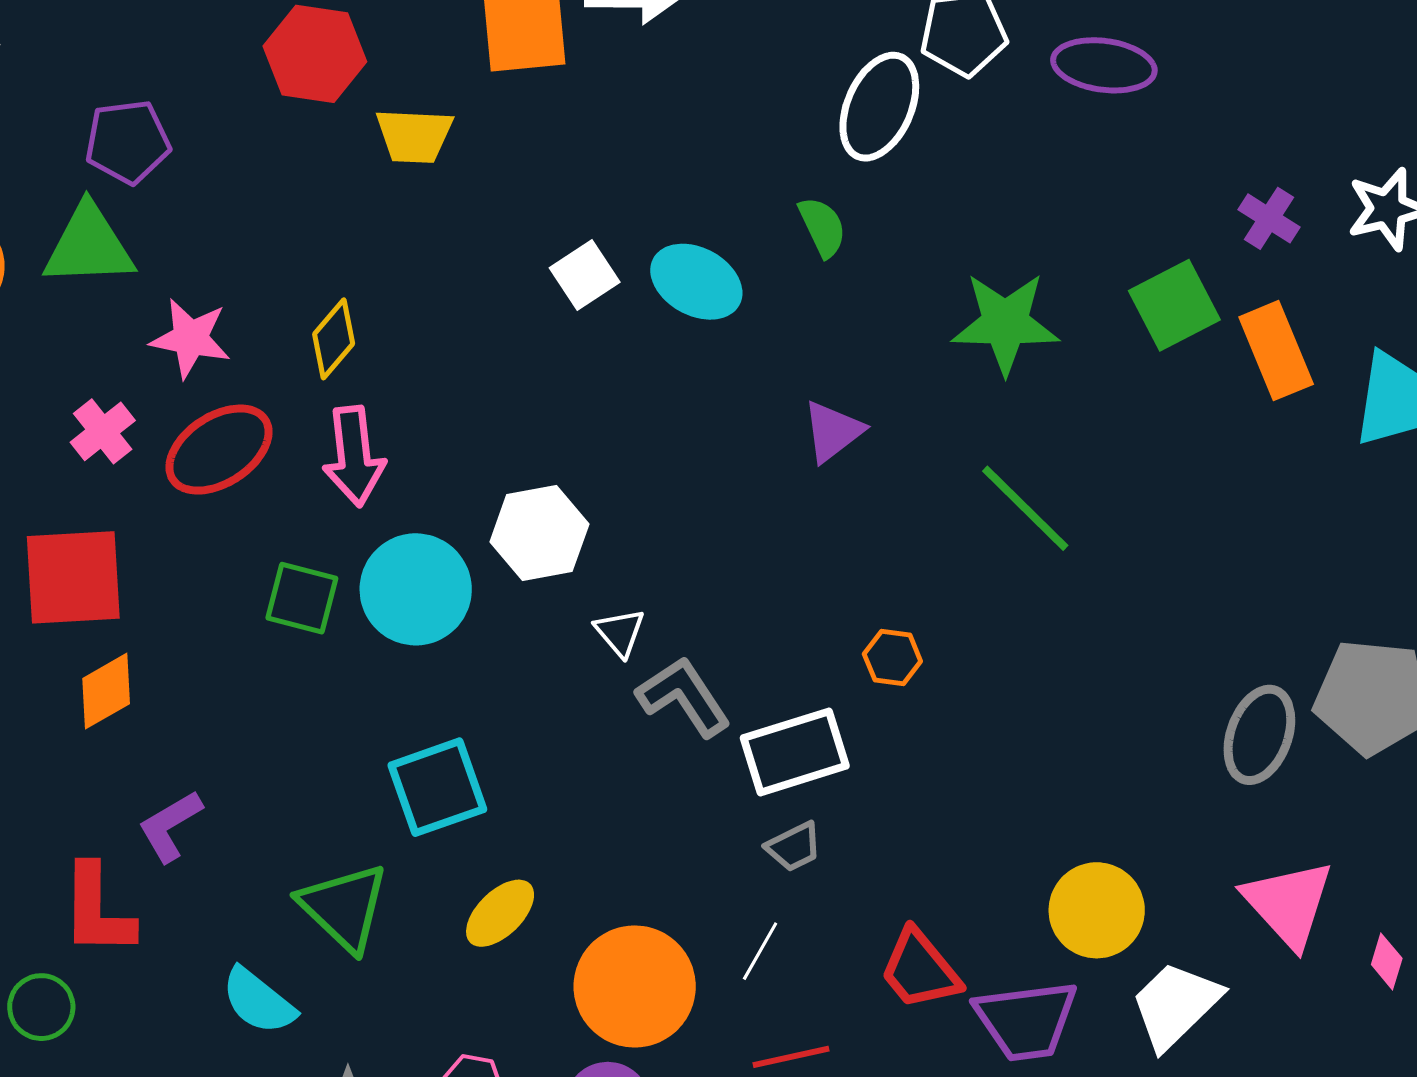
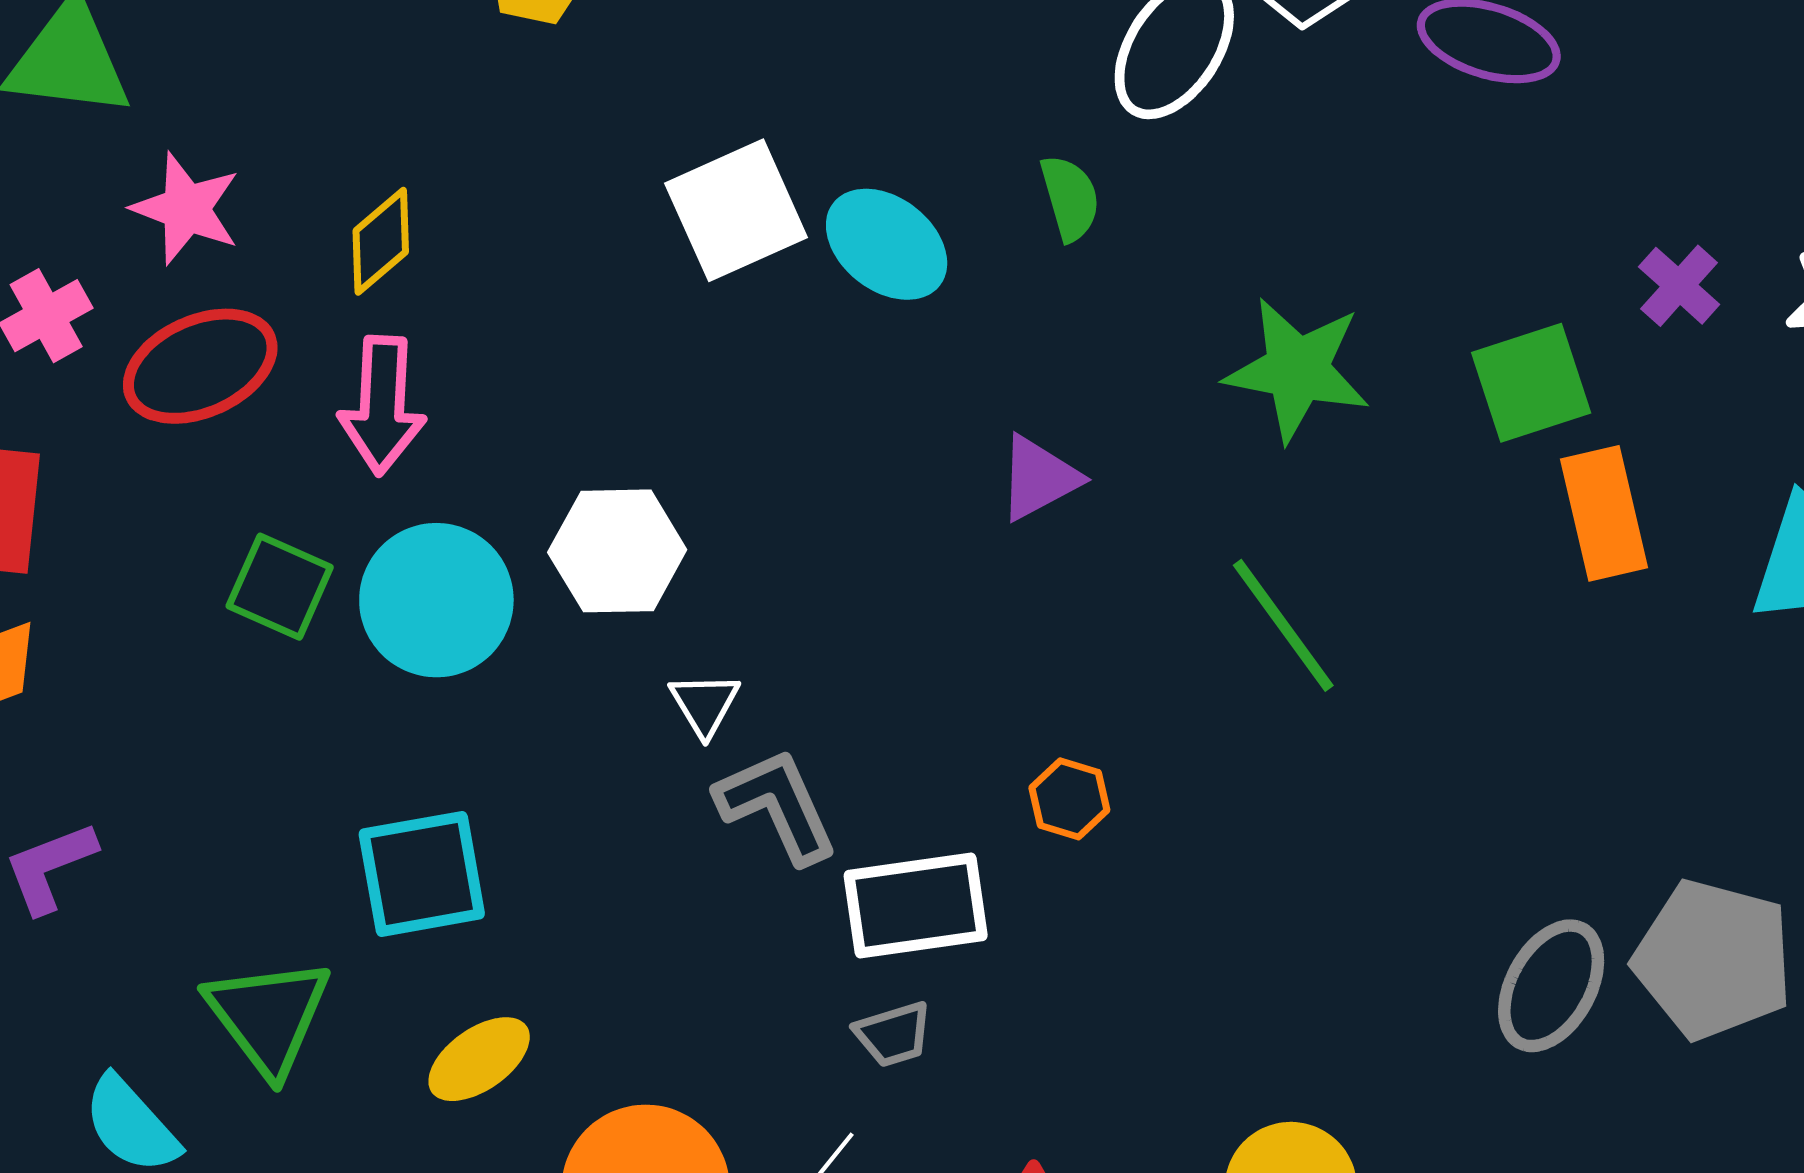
white square: (585, 275) -> (736, 210), size x1.5
orange rectangle: (1276, 351) -> (1604, 513), moved

